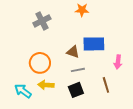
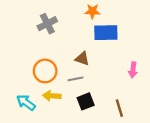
blue rectangle: (94, 44) -> (106, 33), moved
gray line: (78, 70) -> (75, 79), moved
brown line: (106, 85) -> (119, 108), moved

